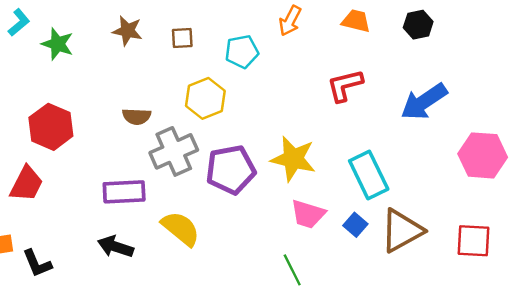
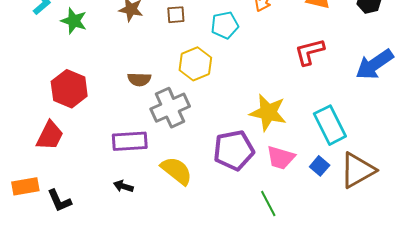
purple pentagon: (231, 170) -> (234, 150), moved
black arrow: (116, 247) -> (123, 186), size x0.7

